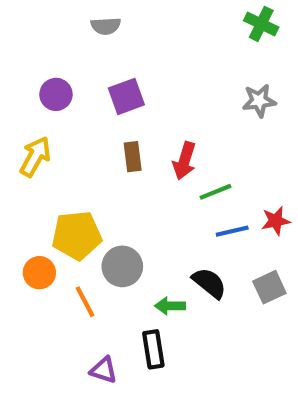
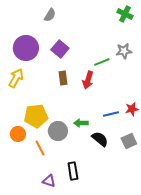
gray semicircle: (106, 26) -> (50, 15), turned -56
purple circle: (56, 94) -> (26, 48), size x1.6
purple square: (126, 96) -> (60, 49), turned -30
green line: (216, 192) -> (102, 62), moved
green arrow: (170, 306) -> (81, 123), moved

